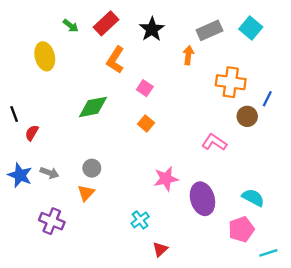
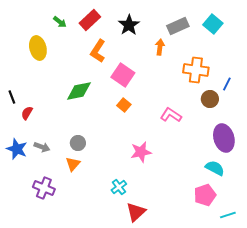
pink square: (145, 88) -> (123, 75), size x1.6
pink L-shape: (214, 142) -> (171, 115), moved
purple ellipse: (202, 199) -> (224, 138), moved
red triangle: (160, 249) -> (136, 212), size x1.5

